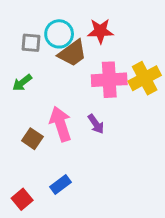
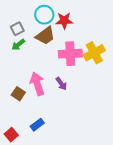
cyan circle: (59, 34) -> (44, 15), moved
gray square: (31, 43) -> (17, 29), turned -32
green arrow: (22, 83) -> (18, 45), moved

